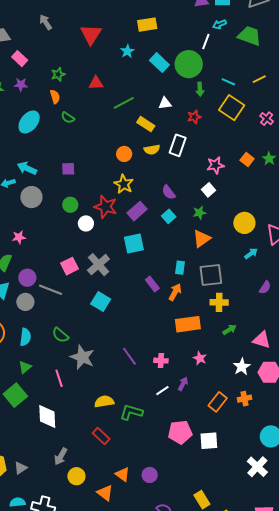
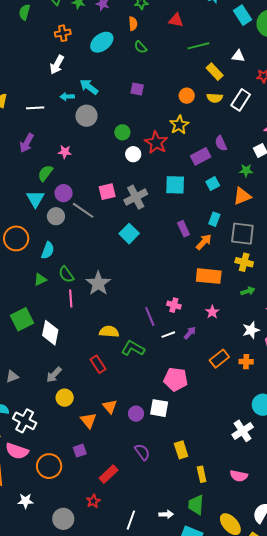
purple square: (68, 169) -> (137, 89), moved
purple rectangle: (137, 211) -> (201, 156), moved
cyan square: (169, 216) -> (213, 184), moved
green semicircle: (60, 335) -> (66, 274), moved
purple line: (129, 356) -> (150, 317), moved
green square: (15, 395) -> (22, 319), moved
white square: (209, 441) -> (159, 408), moved

